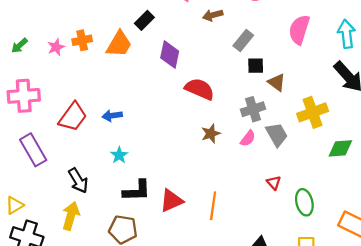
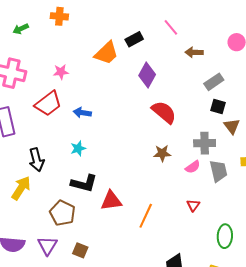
orange cross: (82, 40) -> (59, 16), moved
pink star: (56, 47) -> (61, 72), moved
red triangle: (274, 183) -> (193, 205), moved

